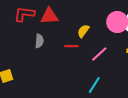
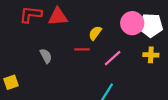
gray semicircle: (39, 41) -> (46, 56), moved, turned -32

